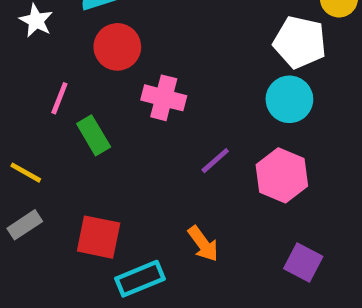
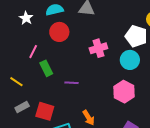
pink cross: (164, 98) -> (98, 48), moved, turned -36
purple line: (215, 161) -> (71, 83), moved, turned 40
gray rectangle: (25, 225) -> (22, 107), moved

